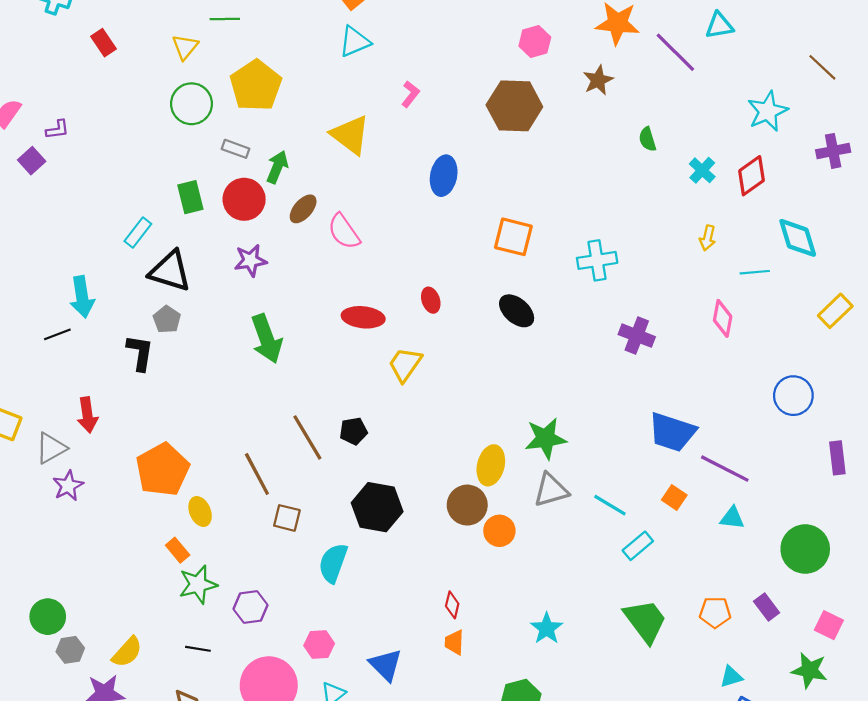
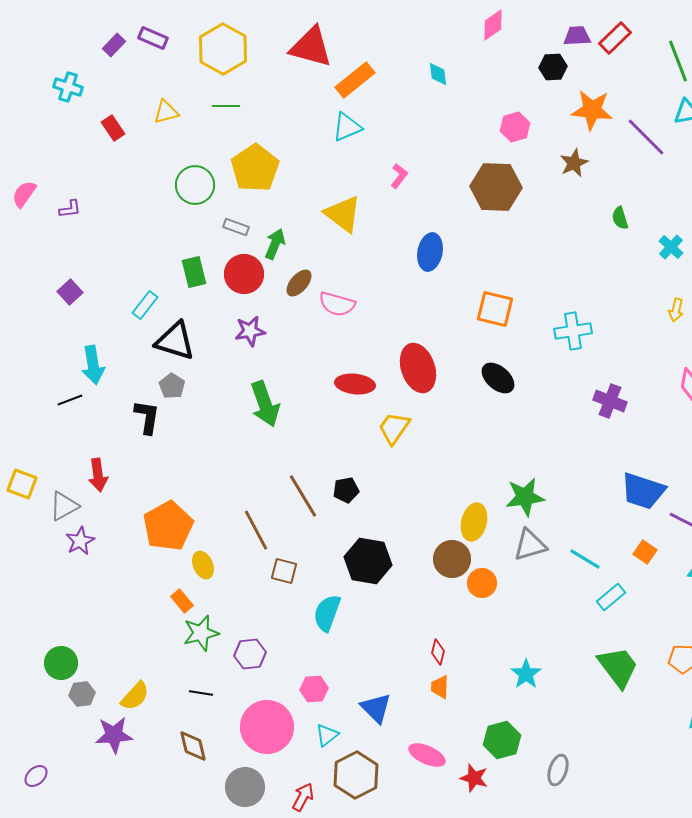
yellow triangle: (185, 47) -> (166, 112), moved, turned 36
purple square: (32, 161) -> (70, 292), moved
pink semicircle: (344, 231) -> (337, 304), turned -39
red ellipse: (431, 300) -> (418, 368), size x2.0

